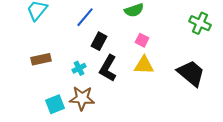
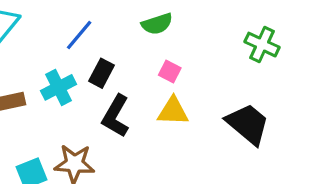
cyan cross: (79, 68) -> (59, 87), moved, size x1.5

